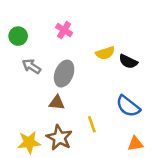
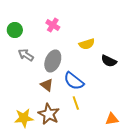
black semicircle: (128, 61) -> (109, 61), moved
brown triangle: (57, 103) -> (47, 85), turned 32
blue semicircle: (128, 106) -> (74, 81), moved

